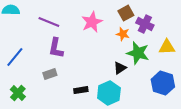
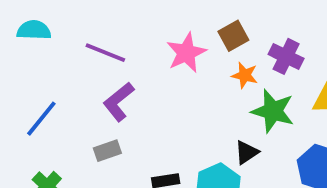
brown square: (126, 13) -> (233, 36), moved
purple L-shape: (56, 48) -> (119, 102), turned 40
black triangle: (120, 68) -> (247, 152), moved

